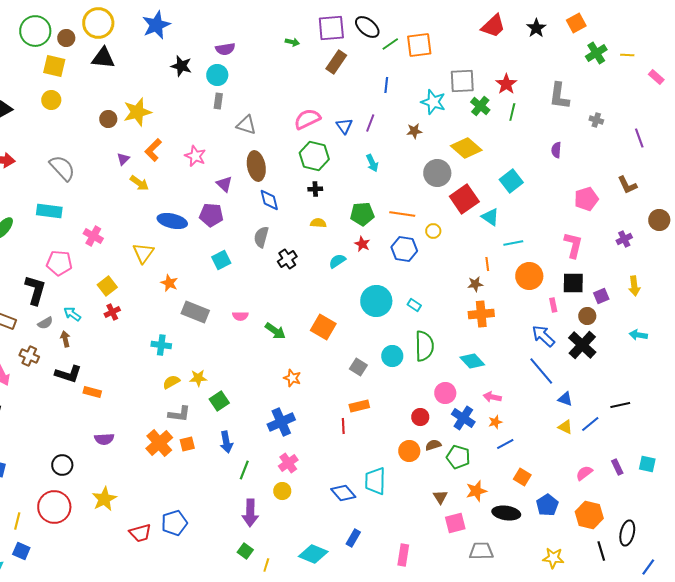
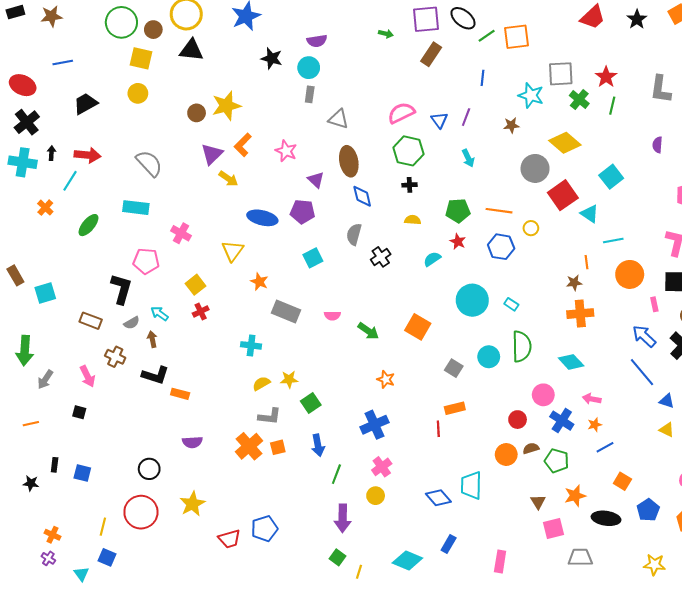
purple triangle: (123, 159) -> (212, 154), size x1.6

